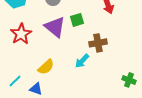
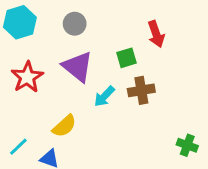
green square: (77, 20) -> (127, 58), moved
cyan arrow: (82, 61) -> (104, 96), moved

